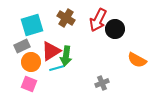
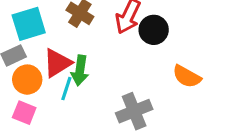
cyan line: (57, 68) -> (66, 89), turned -56
gray cross: (102, 83) -> (134, 111), size x1.6

